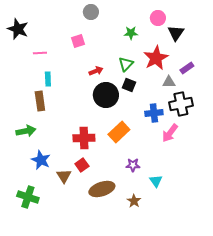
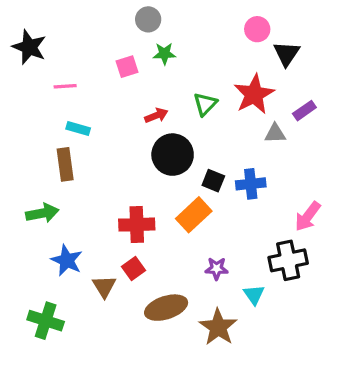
green star: (131, 33) -> (164, 54), moved
cyan rectangle: (48, 79) -> (78, 129), turned -72
black square: (129, 85) -> (213, 181), moved
black cross: (181, 104) -> (288, 260), moved
pink arrow: (170, 133) -> (308, 216), moved
brown star: (134, 201) -> (218, 327), size x1.6

